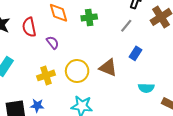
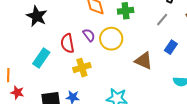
red semicircle: (29, 27) -> (67, 43), moved
yellow circle: (77, 71) -> (111, 39), moved

